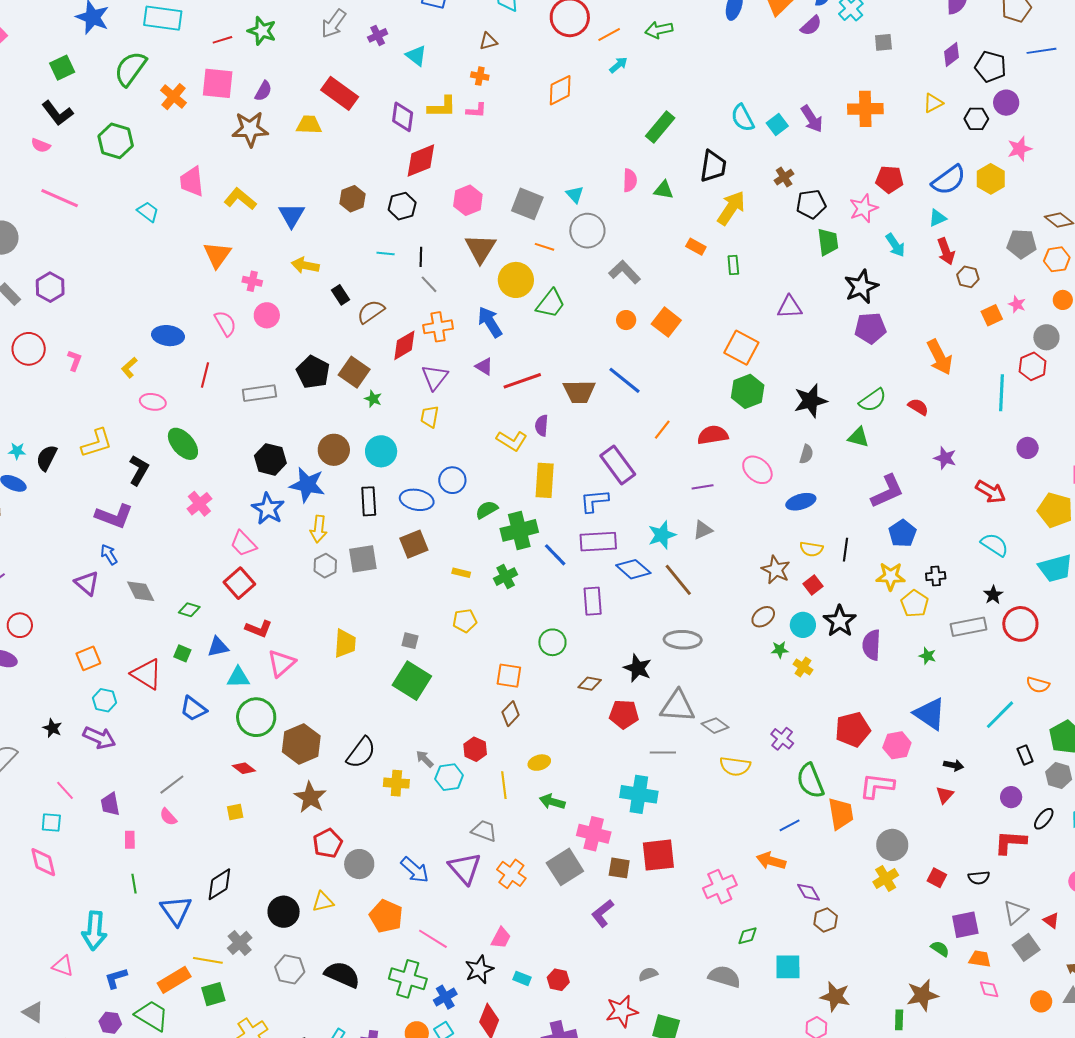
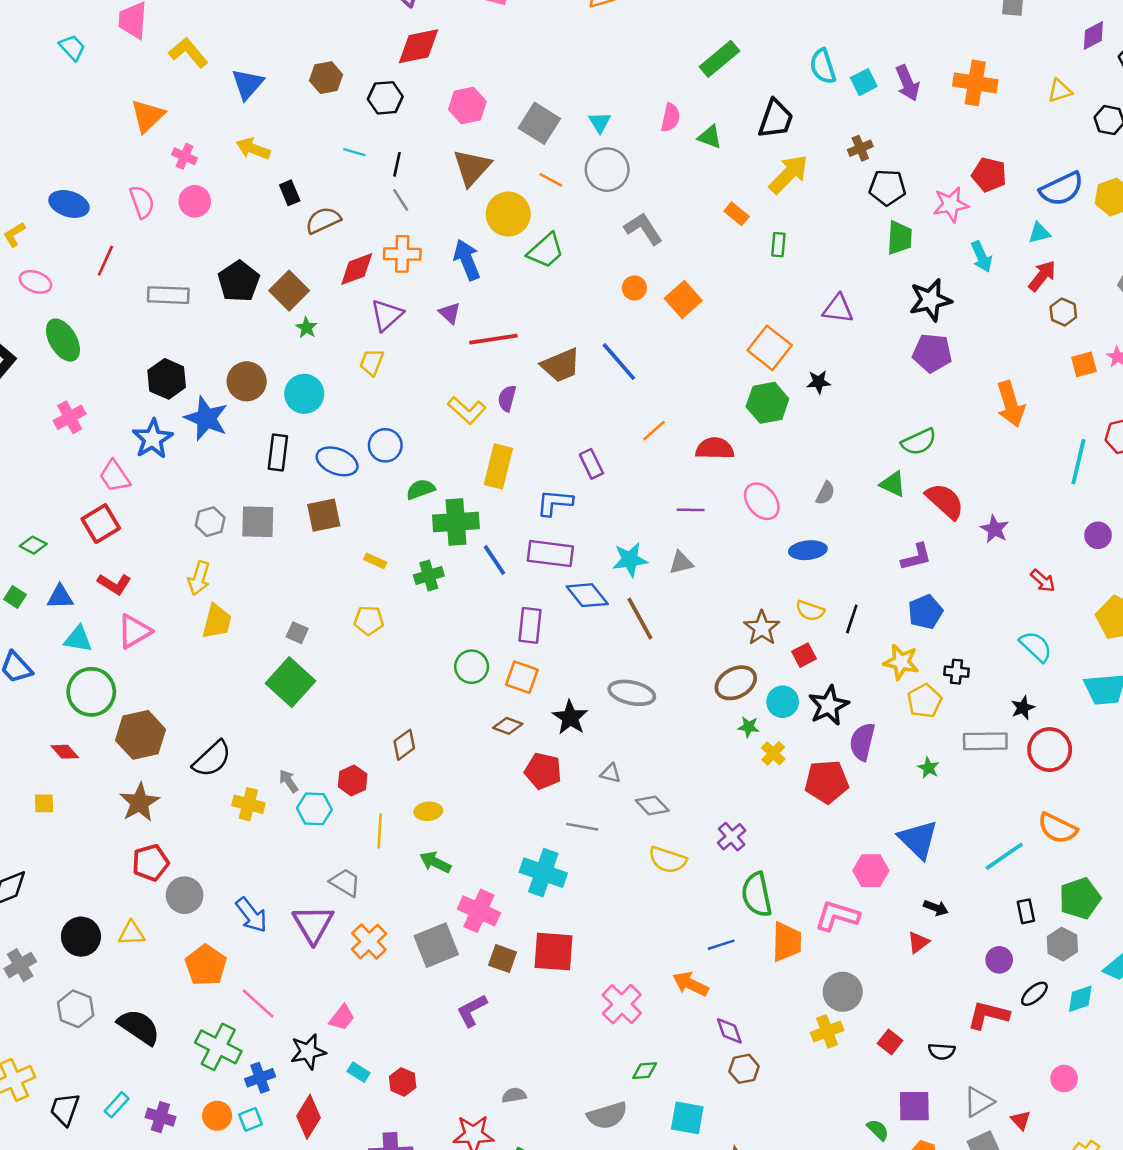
red arrow: (946, 251) -> (1042, 276), turned -132
brown trapezoid: (579, 392) -> (561, 365), turned -32
black star: (811, 401) -> (819, 382), moved, size x0.6
red semicircle: (918, 407) -> (945, 501), moved, size x1.6
purple rectangle: (618, 465) -> (591, 464), size x0.6
purple L-shape: (887, 491) -> (916, 557), size x0.7
red arrow: (991, 492) -> (1043, 581), size x0.7
yellow arrow: (319, 529) -> (199, 578), moved
brown ellipse: (763, 617) -> (736, 683), size x1.4
orange square: (509, 676) -> (522, 677), moved
orange semicircle: (1038, 685) -> (1057, 828), size x1.4
gray triangle: (678, 706) -> (611, 773), size x0.5
red pentagon: (853, 730) -> (827, 782), moved
pink cross: (720, 887) -> (622, 1004), turned -32
gray semicircle: (724, 977) -> (607, 1115), turned 136

